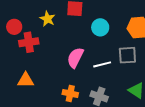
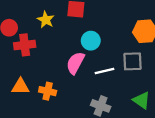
cyan circle: (100, 27) -> (91, 41), moved
orange cross: (70, 94) -> (48, 91), moved

